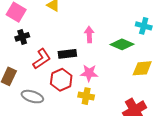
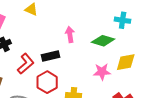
pink star: (89, 73) -> (102, 72), moved

